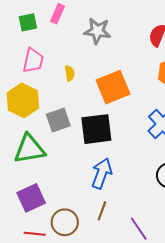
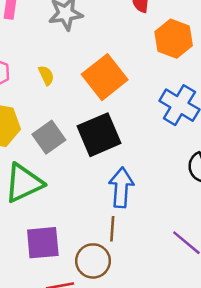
purple square: (31, 198) -> (43, 243), turned 36
brown line: (102, 211) -> (112, 229), moved

